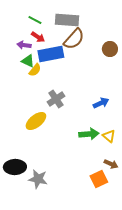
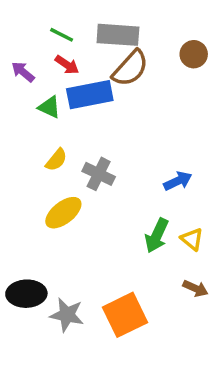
purple arrow: (24, 45) -> (23, 72), moved, turned 32
brown circle: (110, 49) -> (194, 54), moved
yellow semicircle: (35, 70) -> (56, 160), moved
gray cross: (56, 99) -> (99, 174), turned -30
green arrow: (89, 134) -> (157, 236), turned 120
orange square: (99, 179) -> (125, 315), moved, size x1.4

